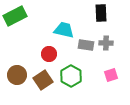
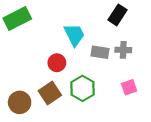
black rectangle: (101, 13) -> (117, 15), turned 36
cyan trapezoid: (64, 30) -> (74, 35), turned 50
brown circle: (17, 75) -> (20, 102), moved

